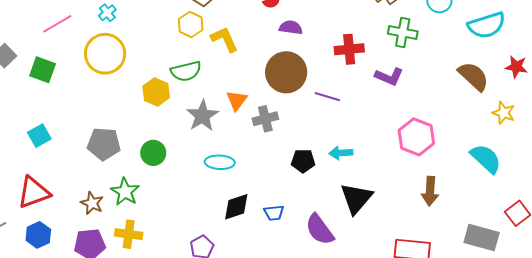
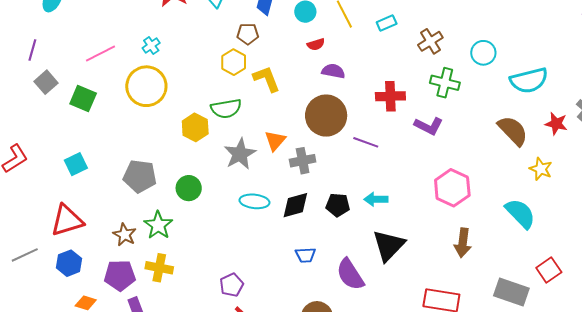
black diamond: (236, 207) -> (295, 205), moved

